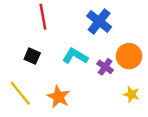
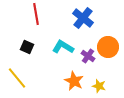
yellow star: (131, 94) -> (99, 86), moved
orange star: (58, 97) -> (74, 81), moved

